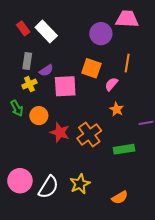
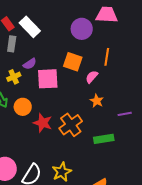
gray rectangle: (27, 61) -> (12, 44), moved

